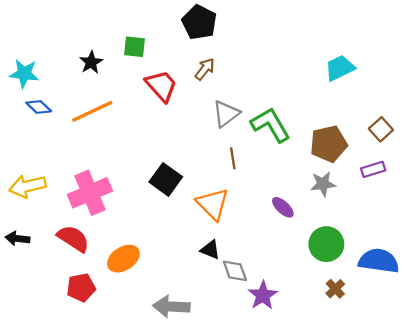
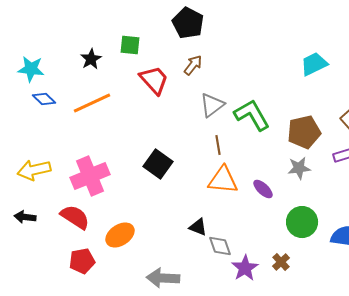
orange triangle: (213, 204) -> (223, 180), moved, turned -40
brown cross: (335, 289) -> (281, 262), moved

